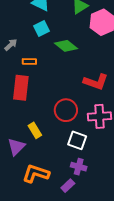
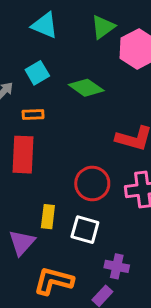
cyan square: (42, 29) -> (37, 73), moved
yellow rectangle: (35, 130) -> (48, 217), turned 42
white square: (77, 140) -> (85, 230), moved

